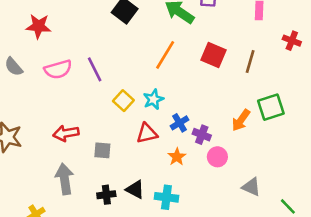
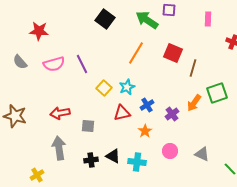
brown line: (250, 61) -> (193, 68), moved
purple cross: (202, 135) -> (172, 114), moved, turned 32
pink circle: (217, 157) -> (170, 151), moved

